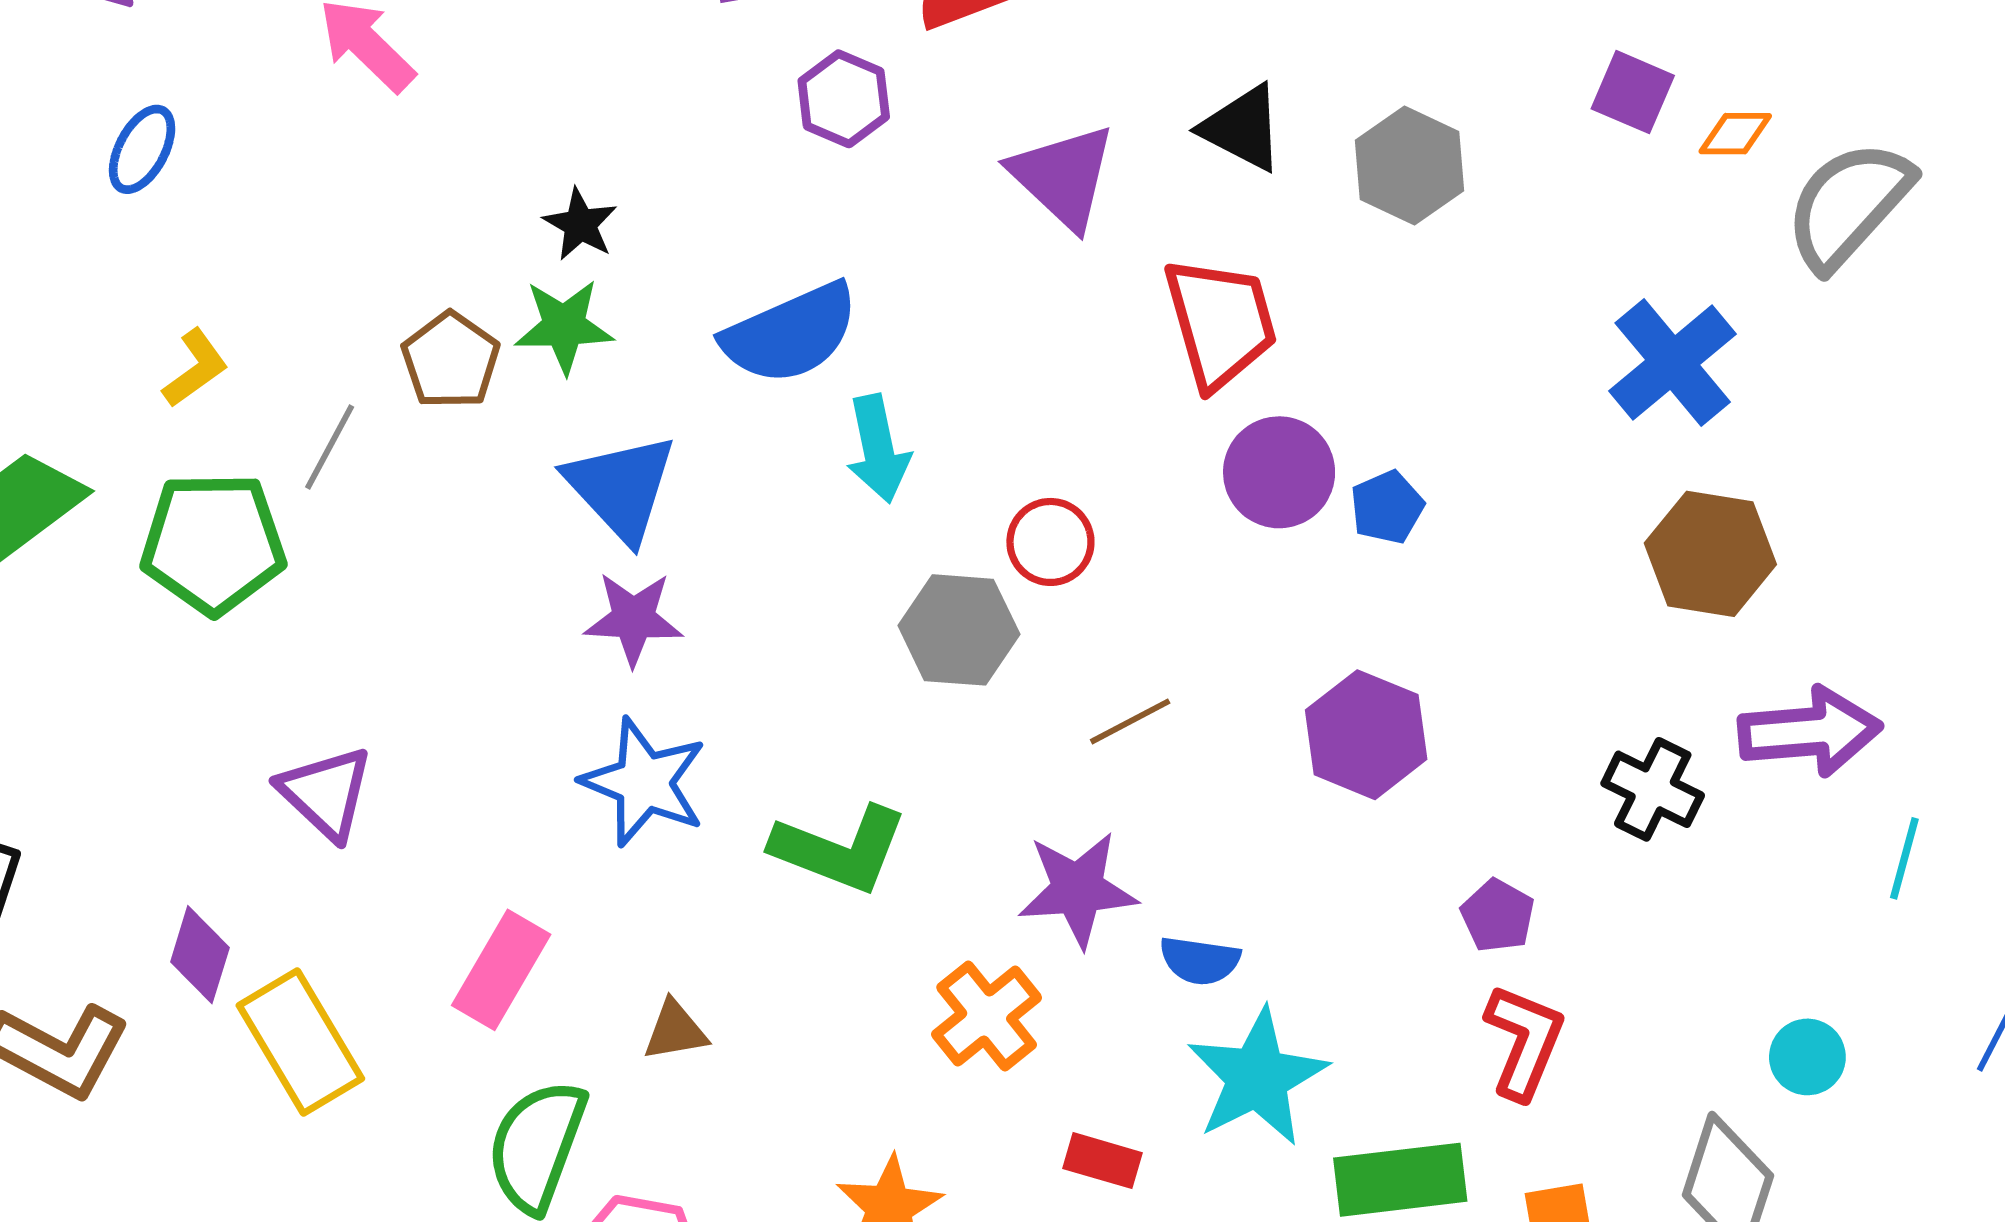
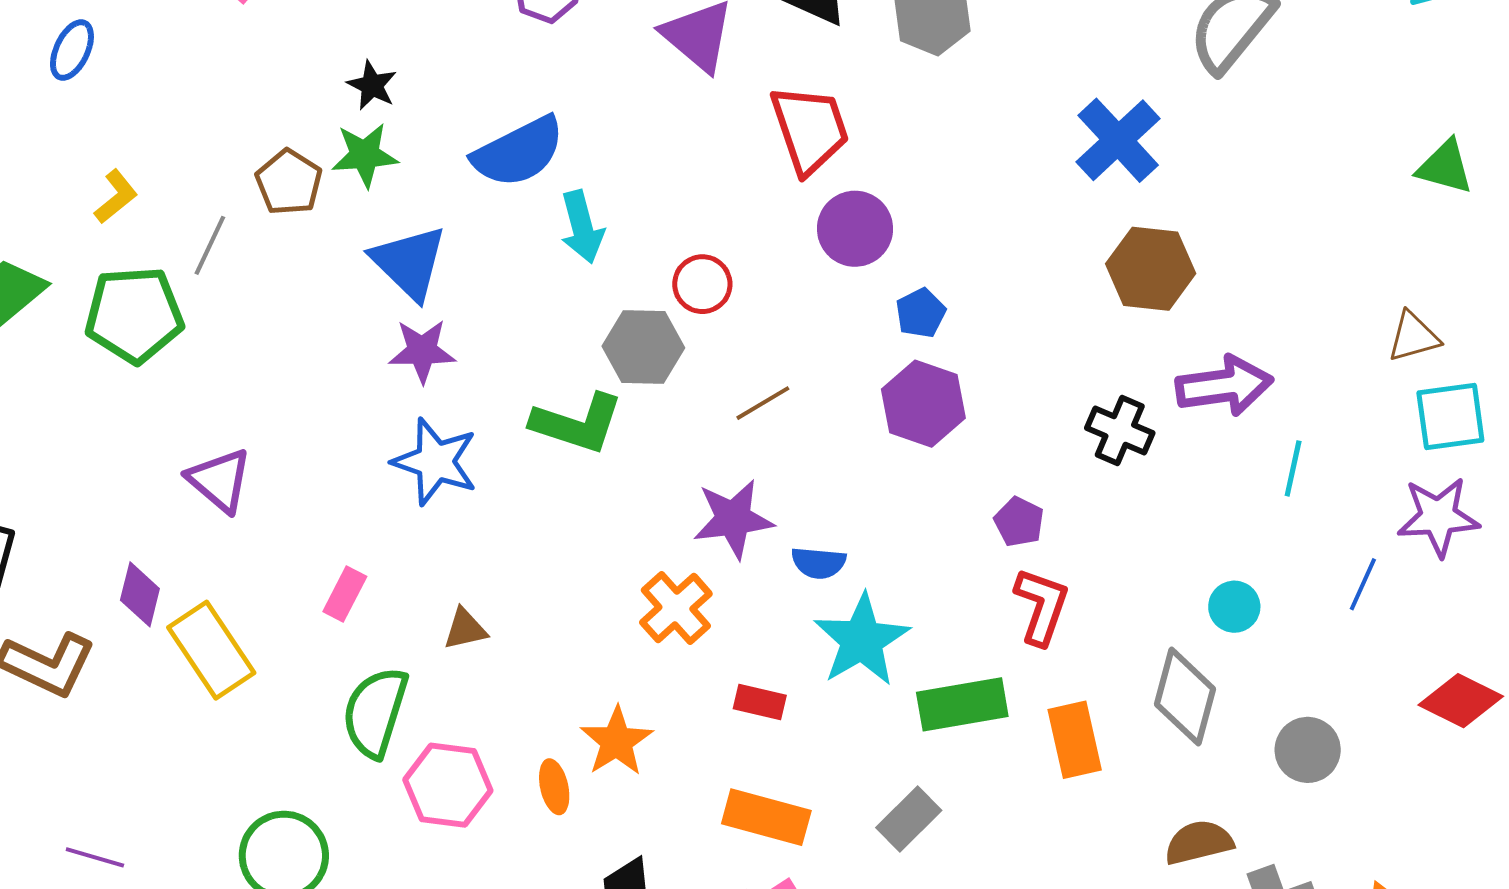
blue pentagon: (1387, 507) -> (921, 313), moved
green L-shape: (840, 849) -> (577, 423), moved
pink rectangle: (501, 970) -> (345, 594), size x0.7

